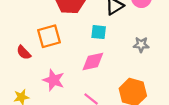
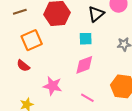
orange square: (49, 36) -> (32, 40), moved

